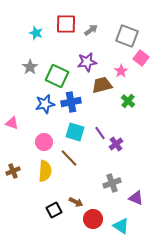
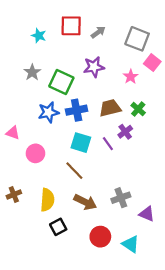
brown trapezoid: (102, 85) -> (110, 108), moved
pink circle: (44, 142) -> (35, 153), moved
purple cross: (116, 144) -> (125, 132), moved
brown cross: (13, 171) -> (14, 194), moved
yellow semicircle: (45, 171) -> (47, 200), moved
brown arrow: (76, 202) -> (85, 202), moved, size x1.5

